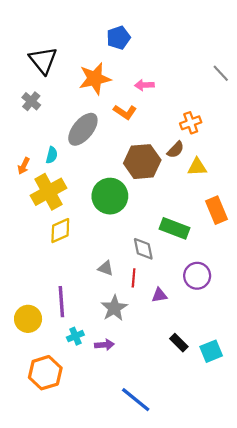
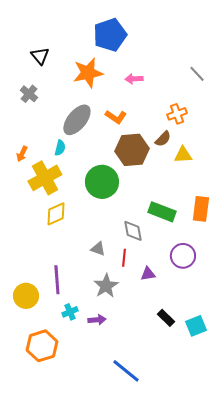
blue pentagon: (118, 38) -> (110, 35), size x1.5
black triangle: (43, 60) -> (40, 56), size x0.7
gray line: (221, 73) -> (197, 74), moved
orange L-shape: (125, 112) -> (116, 117), moved
cyan semicircle: (52, 155) -> (60, 148), moved
orange rectangle: (217, 210) -> (201, 209), moved, turned 30

